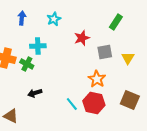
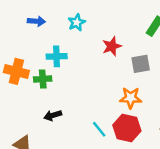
blue arrow: (22, 18) -> (36, 21), turned 88
green cross: (27, 64) -> (43, 79), turned -32
orange star: (97, 79) -> (131, 98), turned -30

